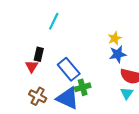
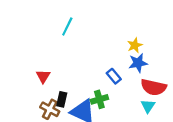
black rectangle: (39, 54) -> (62, 99), moved
blue rectangle: (69, 69) -> (114, 76), moved, size x0.6

